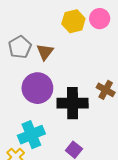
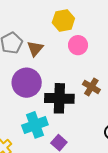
pink circle: (100, 19) -> (78, 45), moved
cyan cross: (31, 135) -> (35, 125), moved

